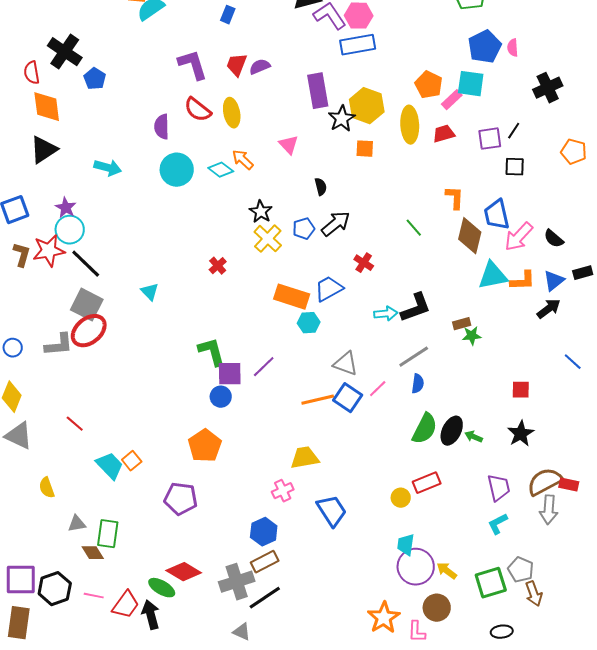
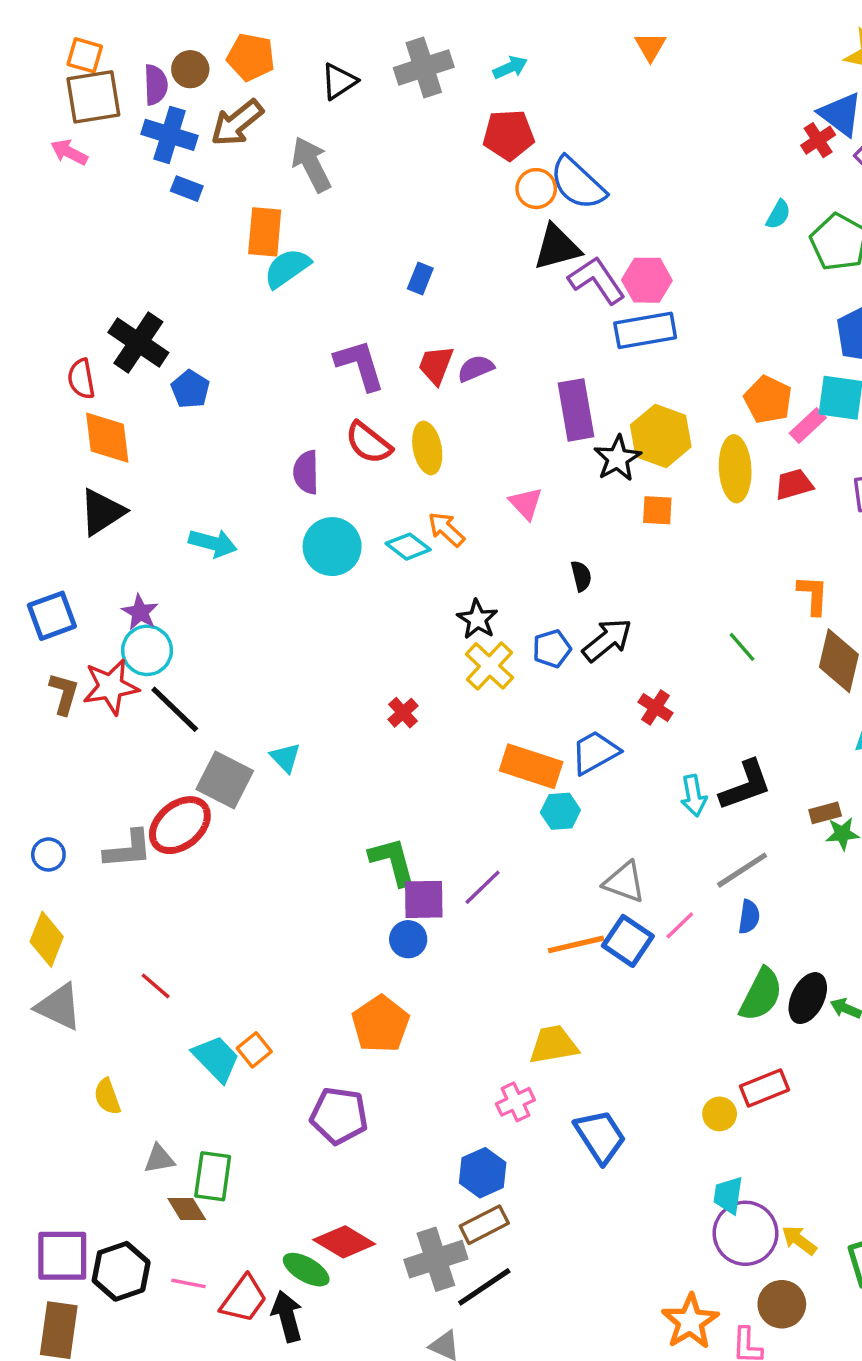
gray square: (87, 305) -> (225, 780), moved
cyan arrow: (386, 314) -> (694, 796), turned 85

